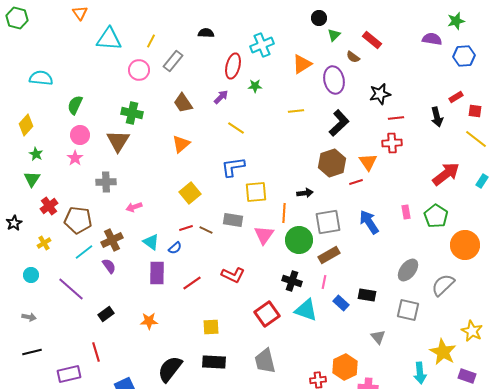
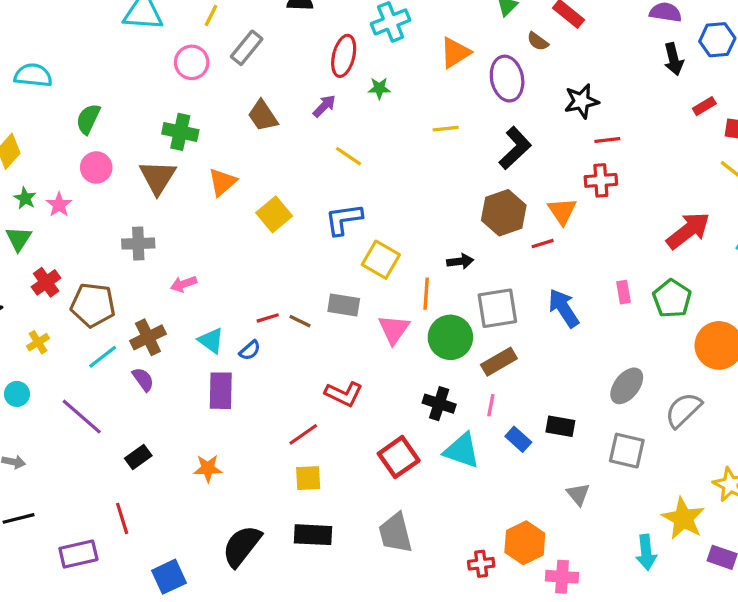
black arrow: (437, 117) -> (674, 59), moved
orange triangle: (181, 144) -> (222, 182), moved
pink star: (75, 158) -> (59, 205), moved
yellow square: (256, 192) -> (381, 260), turned 35
yellow square: (190, 193) -> (274, 214), moved
red line: (192, 283) -> (303, 434), moved

